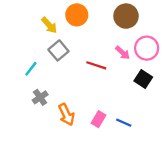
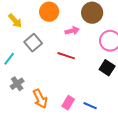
yellow arrow: (49, 25) -> (15, 21), moved
pink arrow: (123, 53) -> (72, 31), moved, turned -56

